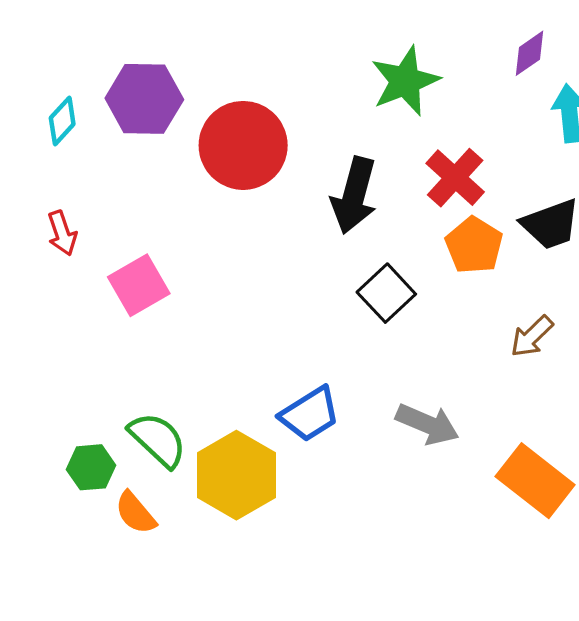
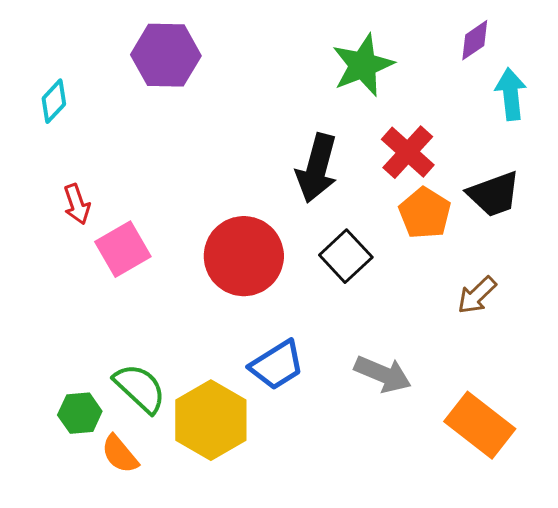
purple hexagon: (144, 99) -> (166, 55), moved
red circle: (243, 145) -> (244, 256), moved
red arrow: (62, 233) -> (77, 204), moved

